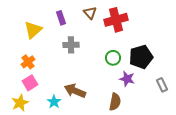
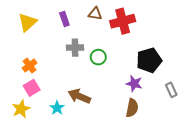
brown triangle: (90, 13) -> (95, 14), turned -40
yellow triangle: (33, 30) -> (27, 22), moved
green circle: (113, 58) -> (98, 57), moved
brown semicircle: (115, 102) -> (132, 108), moved

